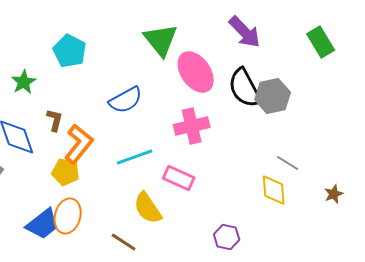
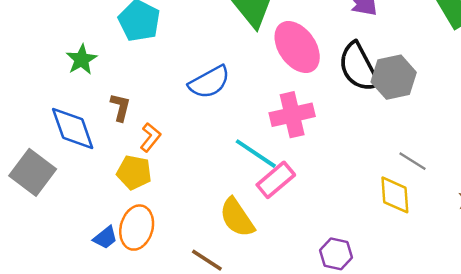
orange L-shape: (79, 144) -> (150, 137), size x0.6
cyan line: (135, 157) -> (256, 154), moved, turned 54
pink rectangle: (179, 178) -> (276, 180), turned -64
blue trapezoid: (43, 224) -> (105, 238), size x0.6

